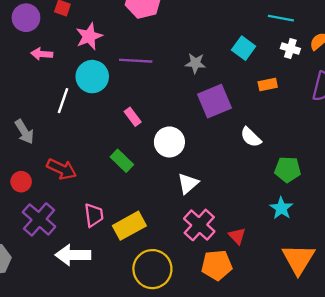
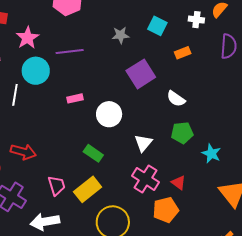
gray star: (195, 63) -> (120, 35), moved
pink rectangle: (133, 117) -> (75, 98), turned -56
green rectangle: (122, 161) -> (93, 153), moved
green pentagon: (288, 170) -> (182, 133), moved
white triangle: (188, 183) -> (143, 143), moved

